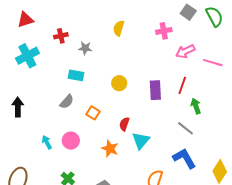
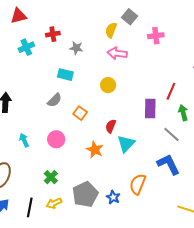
gray square: (188, 12) -> (129, 17), moved
pink arrow: (185, 51) -> (117, 53), moved, turned 30
cyan cross: (27, 56) -> (26, 47), moved, size x0.7
purple rectangle: (155, 90) -> (150, 109), moved
cyan arrow: (47, 142) -> (24, 140), moved

